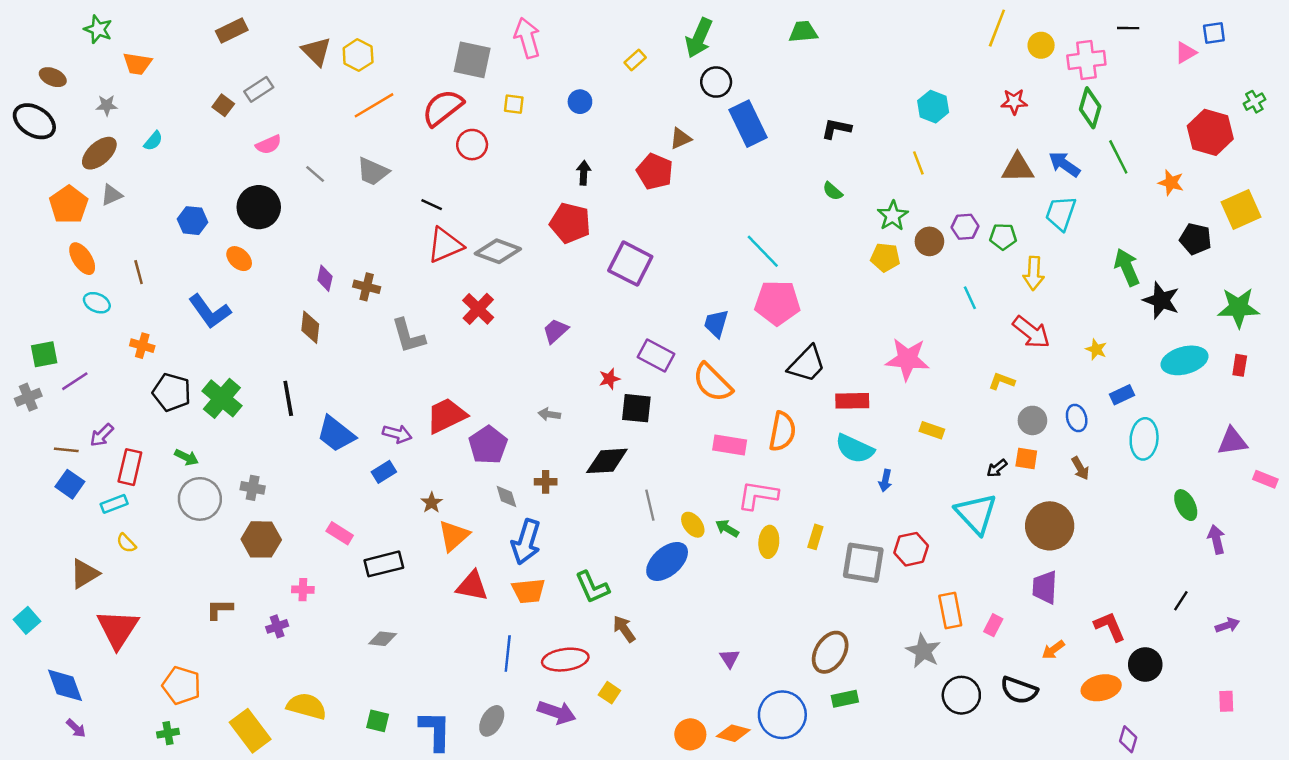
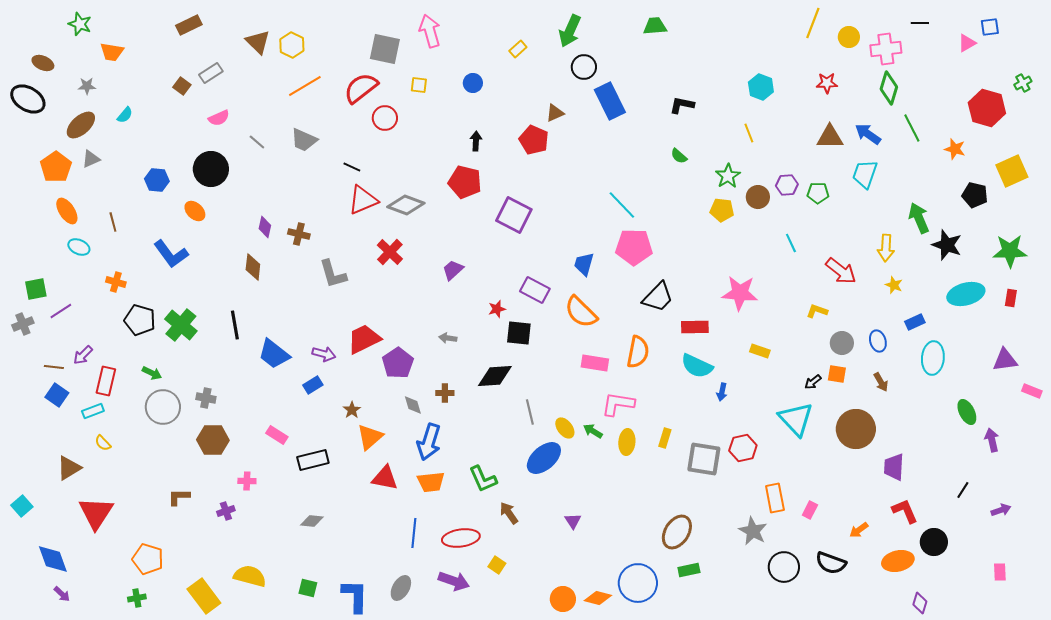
yellow arrow: (1034, 273) -> (886, 248), moved
purple trapezoid: (1045, 587) -> (894, 467), moved
purple triangle: (730, 658) -> (573, 521), moved

